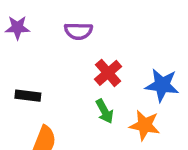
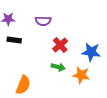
black rectangle: (28, 96) -> (14, 40), moved
green arrow: (105, 111) -> (58, 67), turned -48

